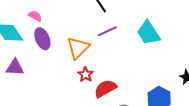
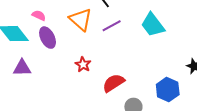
orange triangle: (78, 48) -> (81, 19), moved, turned -30
red star: (86, 75) -> (83, 64), moved

